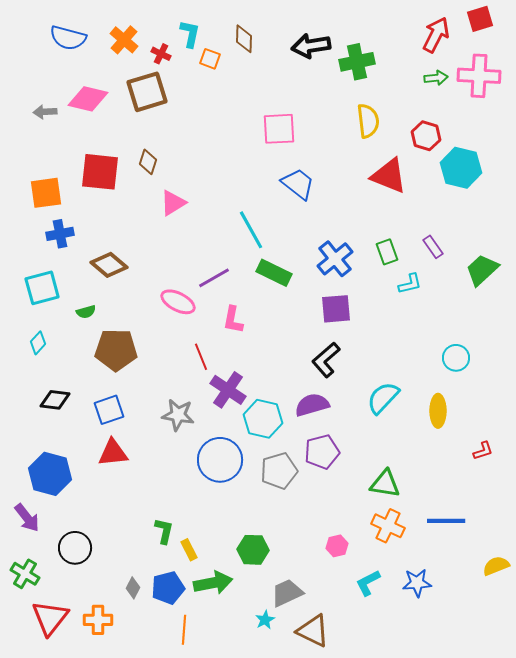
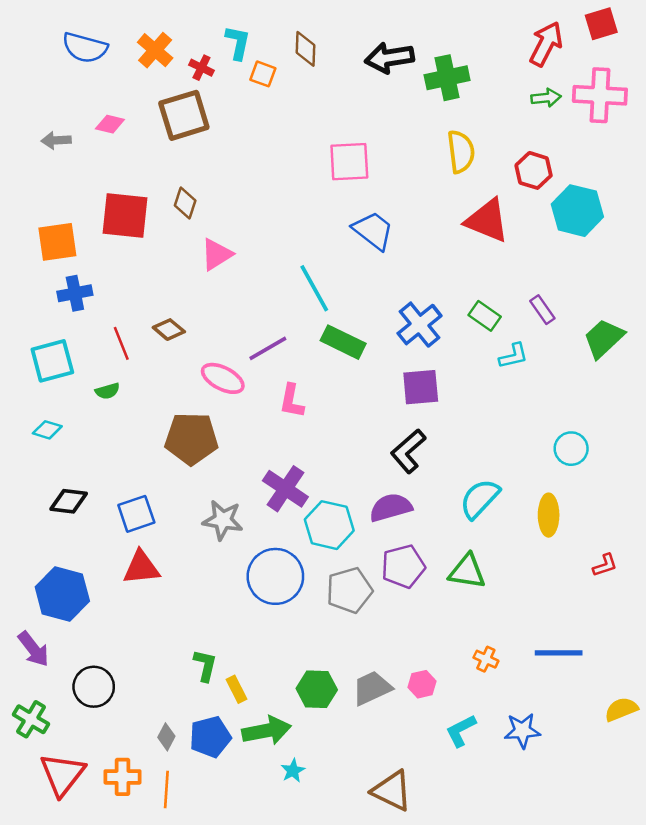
pink diamond: (88, 99) -> (110, 124), size x0.6
green rectangle: (387, 252) -> (485, 316), turned -35
brown diamond: (109, 265) -> (169, 330), moved, size x0.7
cyan diamond: (38, 343) -> (47, 430), turned 65
brown pentagon: (116, 350) -> (191, 439), moved
red line: (201, 357) -> (121, 343), moved
green triangle: (385, 484) -> (467, 571), moved
orange cross: (388, 526) -> (486, 659), size x0.6
gray trapezoid: (287, 593) -> (372, 688), moved
cyan star: (265, 620) -> (293, 771), moved
orange line: (184, 630) -> (166, 789), moved

